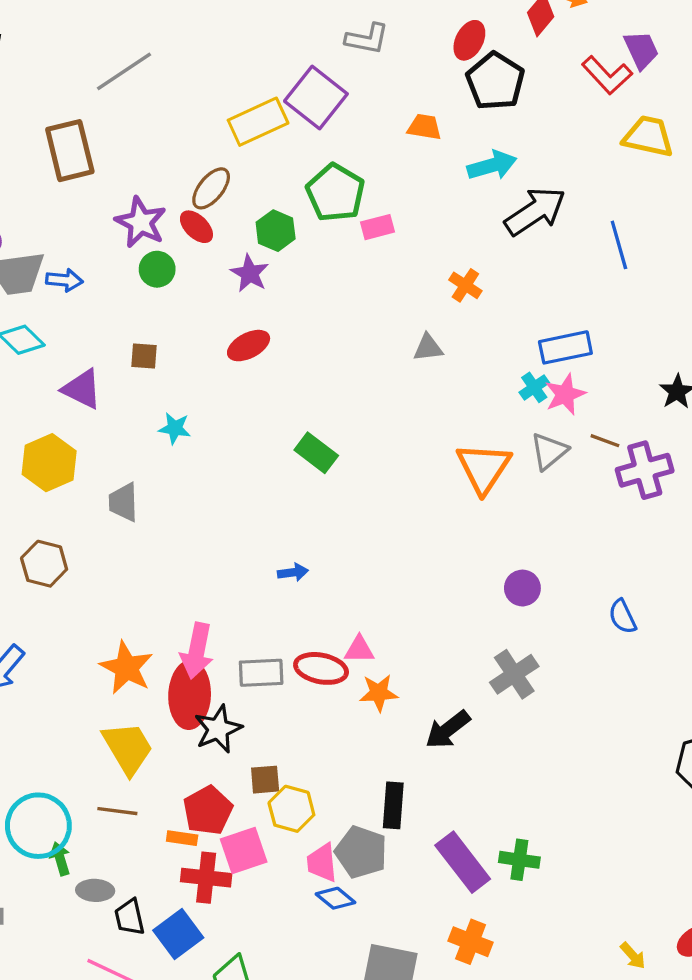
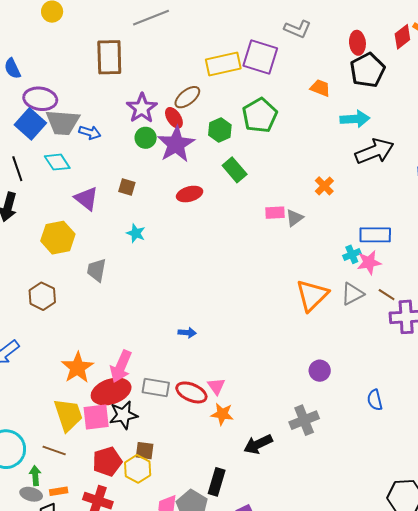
red ellipse: (469, 40) -> (357, 43), turned -45
purple square: (316, 97) -> (260, 57), turned -33
pink rectangle: (377, 227) -> (275, 213), moved
purple star: (250, 273) -> (176, 144), moved, size x1.6
gray triangle: (428, 348) -> (295, 218), turned -42
green rectangle: (316, 453) -> (235, 170), moved
pink triangle: (359, 650) -> (216, 386), turned 42
red ellipse: (190, 695) -> (111, 391), turned 57
yellow hexagon: (291, 809) -> (138, 469), moved
orange rectangle: (182, 838) -> (59, 491), moved, turned -30
pink square: (244, 850) -> (96, 417), moved
green arrow: (60, 859) -> (35, 476), moved

